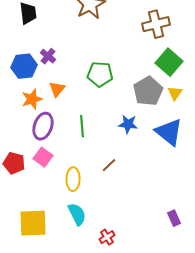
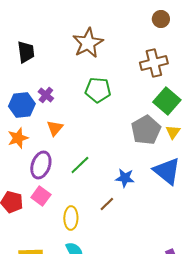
green pentagon: (100, 74) -> (98, 90), moved
orange star: (32, 99) -> (18, 138), moved
blue star: (128, 124) -> (125, 178), moved
green line: (82, 126) -> (80, 165), turned 50

